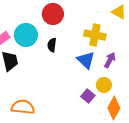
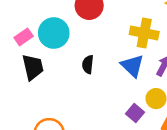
black semicircle: (52, 45) -> (88, 64), moved

